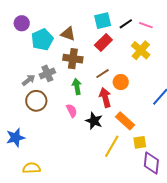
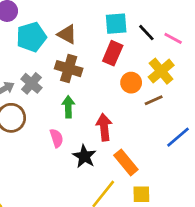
black line: (126, 24) -> (146, 33), turned 72
red rectangle: (103, 43) -> (113, 53), turned -30
gray cross: (47, 73) -> (31, 83), turned -35
brown line: (102, 74) -> (154, 100), moved
orange circle: (121, 82) -> (131, 83), moved

